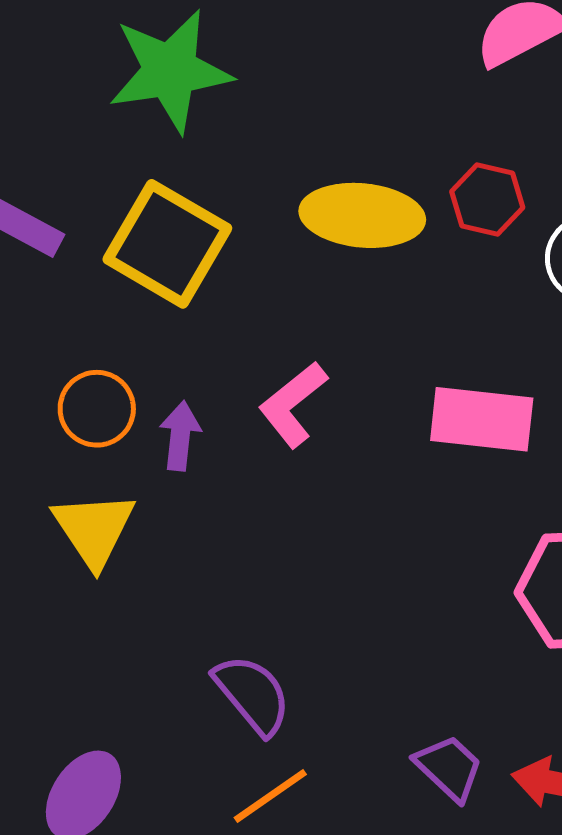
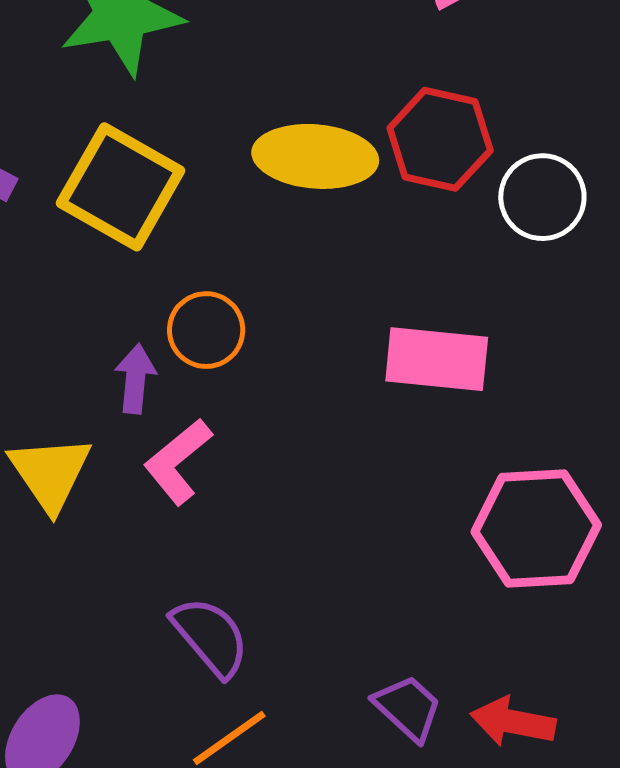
red hexagon: (487, 200) -> (440, 139), size x1.4
pink L-shape: (293, 404) -> (178, 461), moved
orange circle: (97, 409) -> (206, 330), moved

